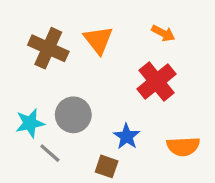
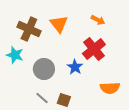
cyan star: (30, 123) -> (15, 55), moved, turned 30
blue star: (127, 136) -> (75, 67), moved
gray line: (50, 153) -> (42, 98), moved

